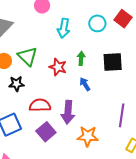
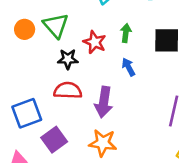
black star: (16, 84) -> (68, 59), moved
purple square: (46, 132) -> (54, 140), moved
orange star: (88, 136) -> (103, 143), moved

